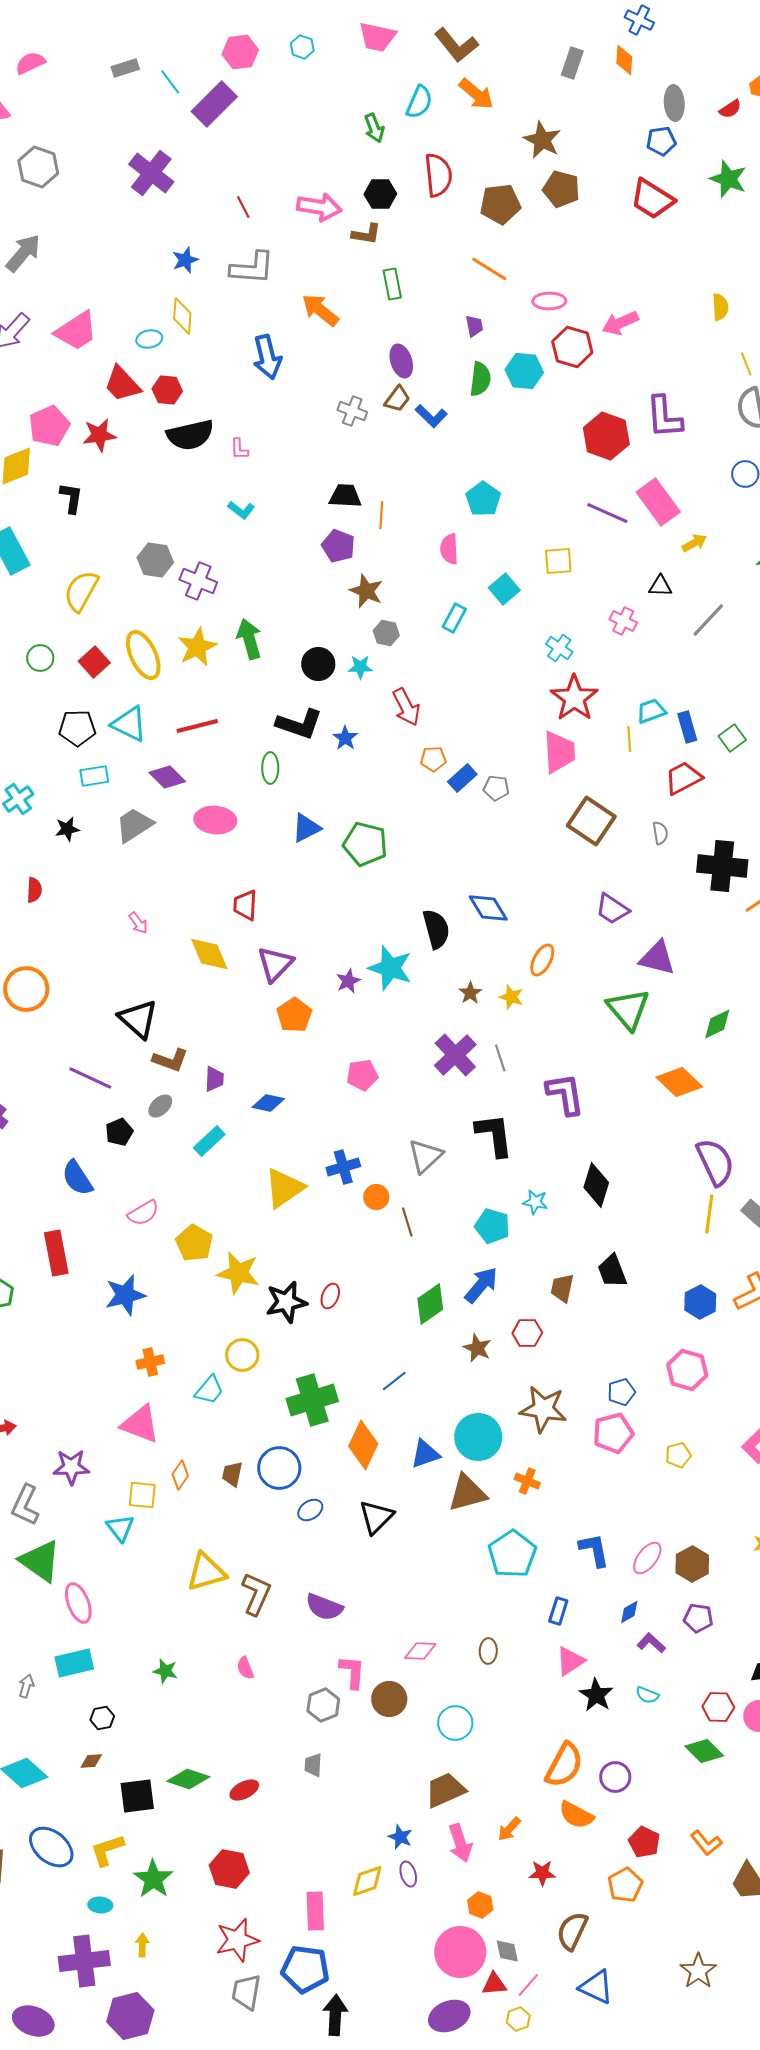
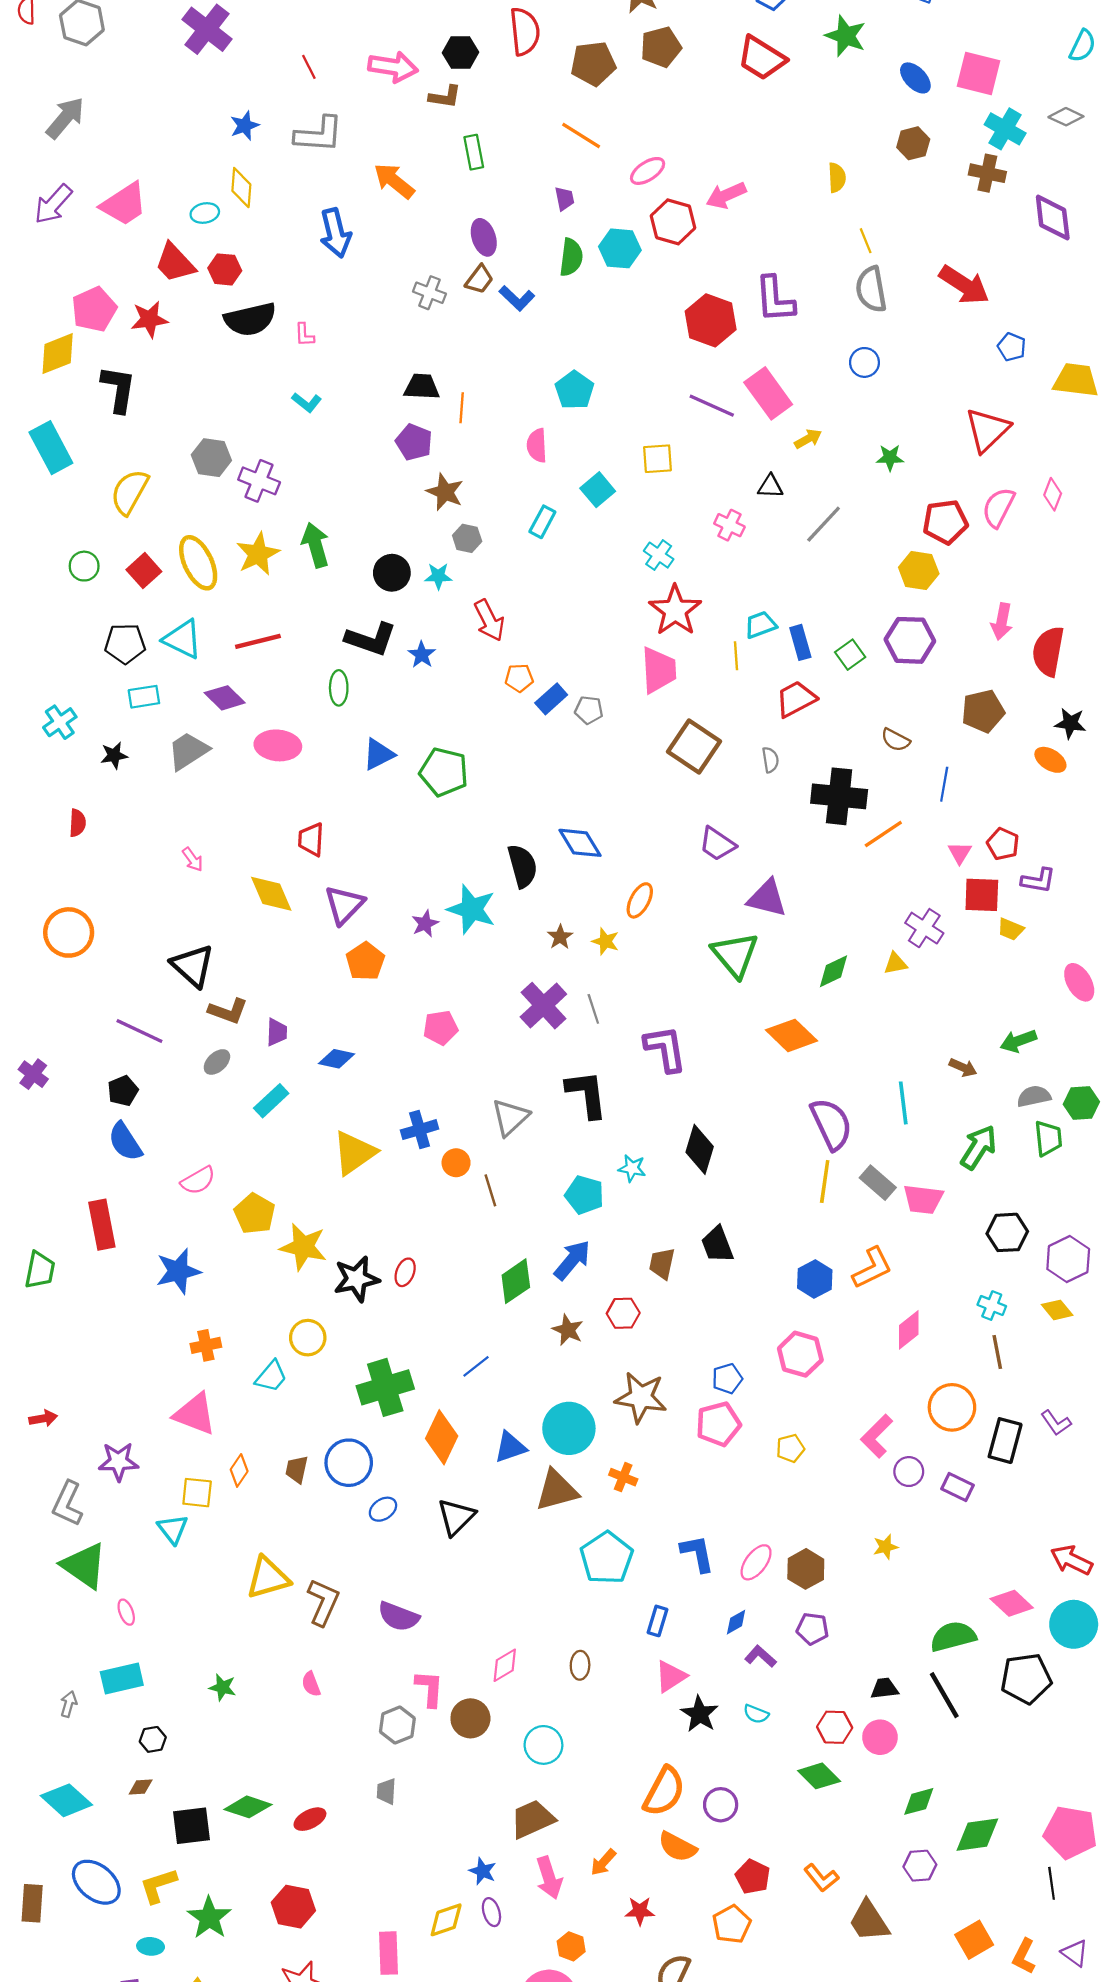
brown pentagon: (561, 189) -> (661, 47), turned -30
pink ellipse: (549, 301) -> (648, 171), turned -32
black L-shape: (71, 498) -> (118, 389), size x1.4
black pentagon: (119, 1132) -> (123, 1091), moved
pink ellipse: (78, 1603) -> (126, 1612), size x0.6
pink diamond: (420, 1651) -> (505, 1665), turned -32

